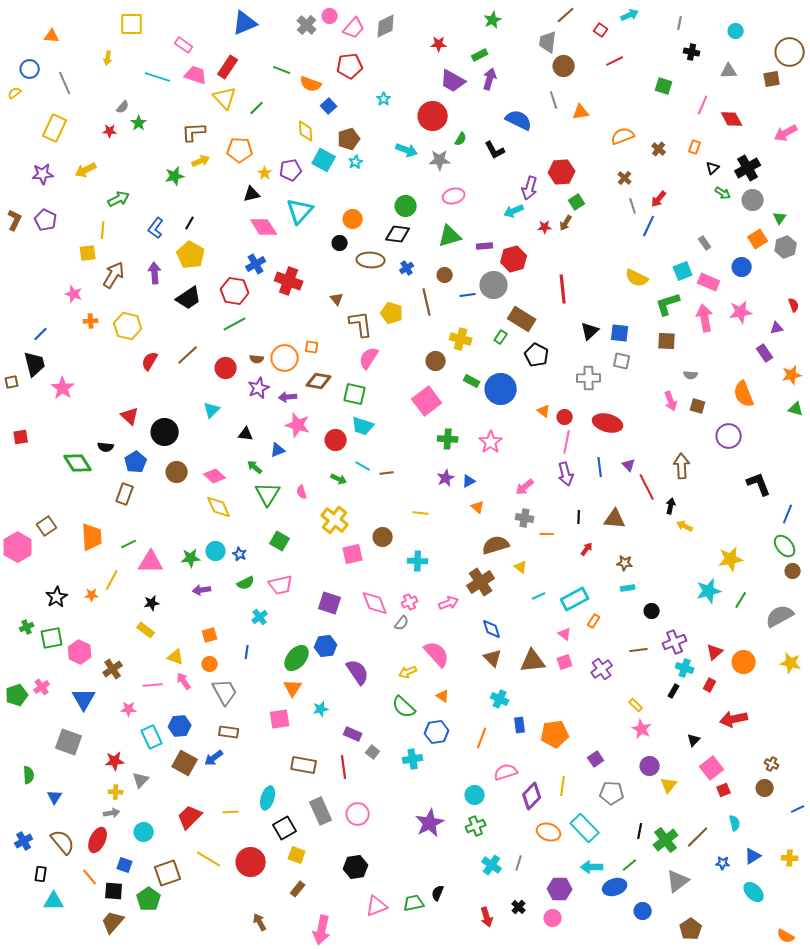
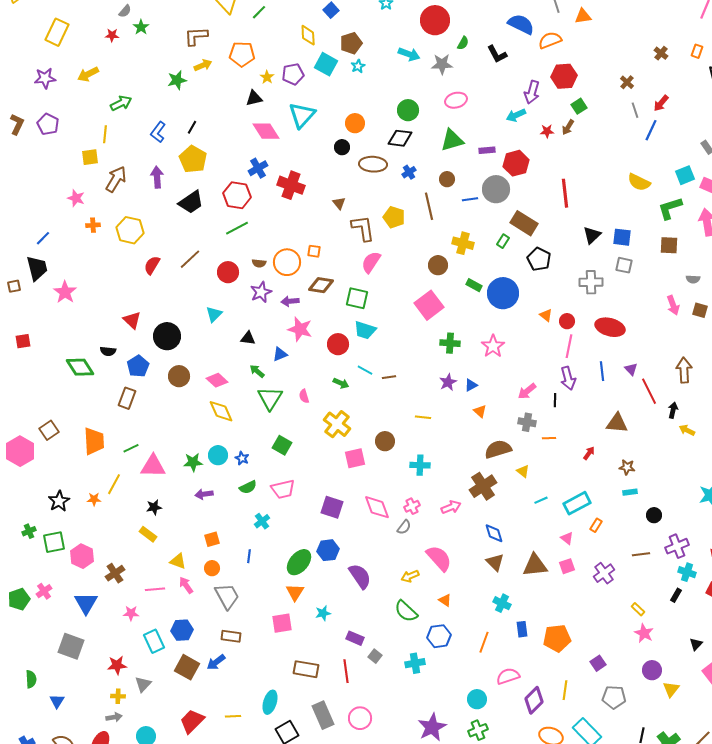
orange semicircle: (623, 136) -> (550, 40), moved
black line: (579, 517) -> (555, 400), moved

